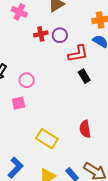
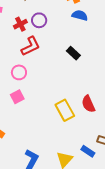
red L-shape: (78, 54) -> (31, 46), moved
yellow rectangle: (47, 139) -> (65, 110), moved, turned 45

